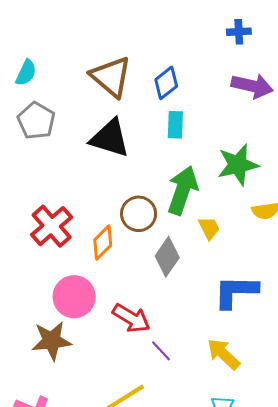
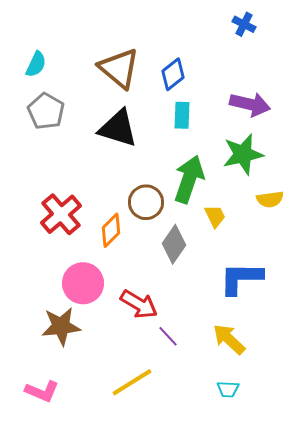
blue cross: (239, 32) -> (244, 24), turned 30
purple arrow: (252, 86) -> (250, 104), moved

